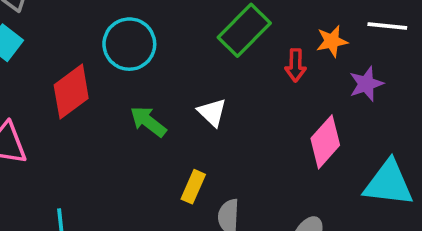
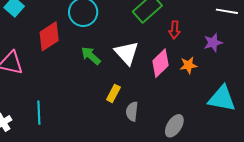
orange star: (332, 41) -> (188, 65), moved
white triangle: (212, 112) -> (127, 53), size x1.5
pink diamond: (325, 142) -> (160, 63), moved

